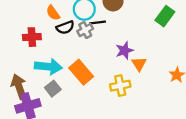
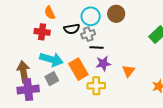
orange semicircle: (53, 13) -> (50, 13), moved
black line: (98, 23) -> (96, 47), moved
purple star: (124, 50) -> (103, 63), moved
yellow cross: (120, 86) -> (96, 86), moved

